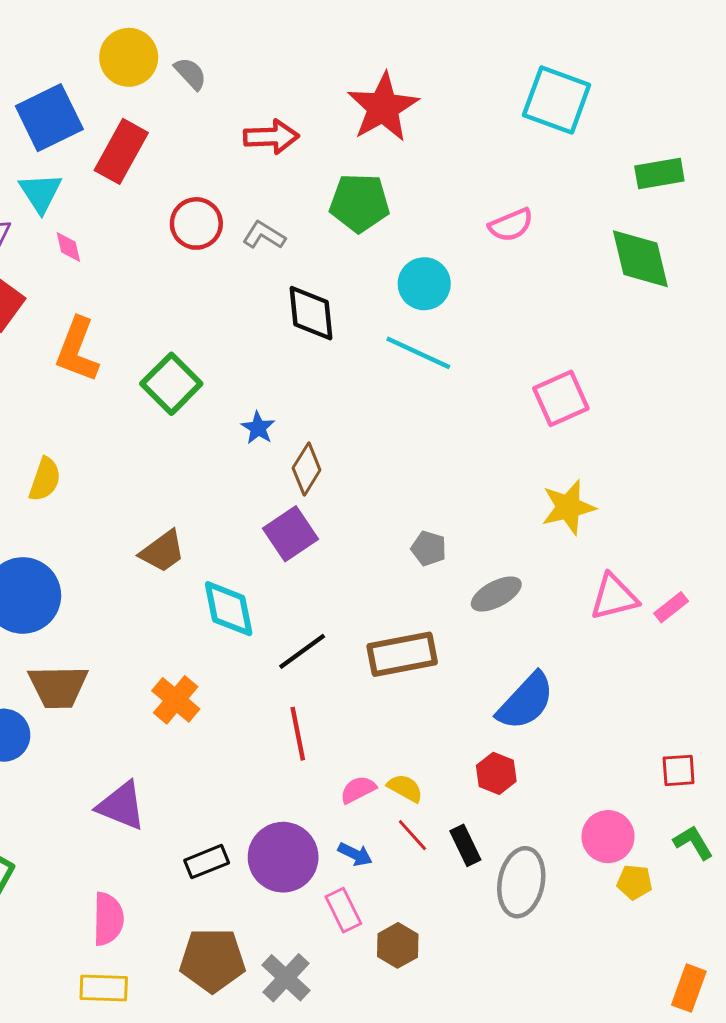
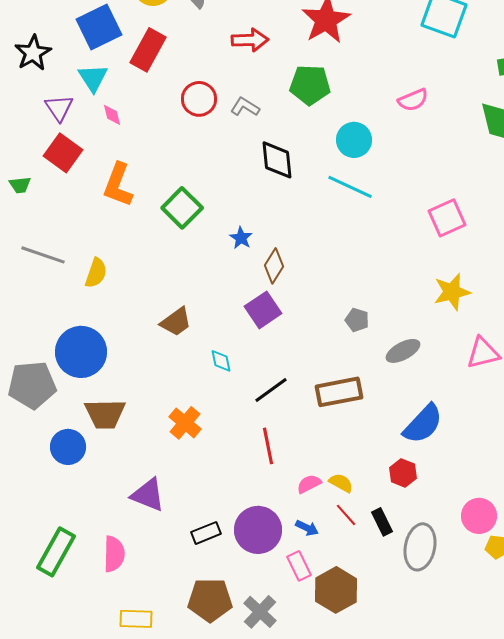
cyan diamond: (229, 609) -> (221, 361), size x0.6
pink semicircle: (108, 919) -> (114, 554), moved
brown hexagon: (398, 945) -> (336, 590), size x1.5

